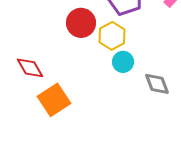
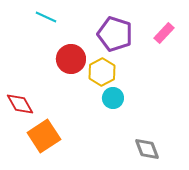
gray diamond: (157, 84) -> (147, 149), moved

